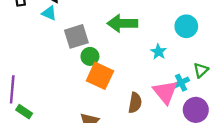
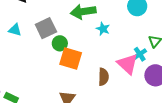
cyan triangle: (49, 13) -> (15, 30), moved
cyan star: (158, 52) -> (103, 29), moved

